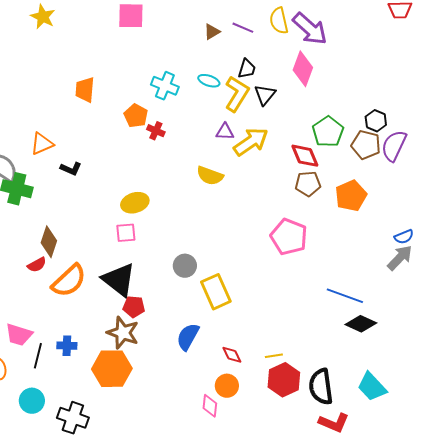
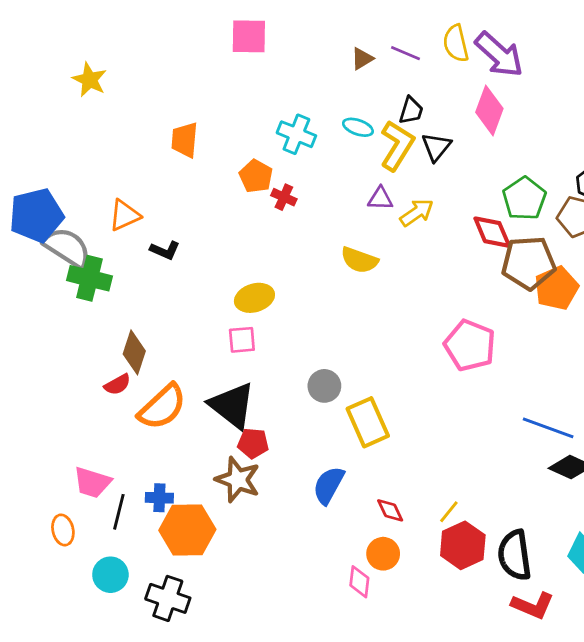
yellow star: (43, 17) -> (89, 80), moved
yellow arrow: (251, 142) -> (417, 213), size x0.7
brown pentagon: (308, 184) -> (529, 263), moved, size x1.5
yellow line: (274, 356) -> (449, 512), turned -42
orange hexagon: (112, 369) -> (187, 530), moved

